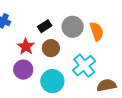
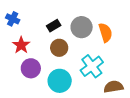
red star: (26, 47) -> (21, 45), moved

